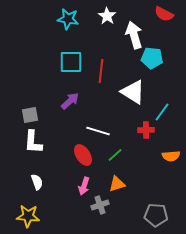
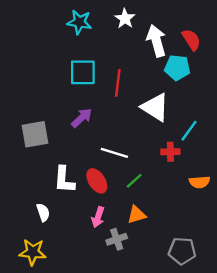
red semicircle: (164, 14) -> (191, 40), moved, turned -150
gray square: (30, 115) -> (35, 134), size x1.4
white L-shape: (33, 142) -> (64, 180), moved

